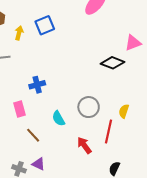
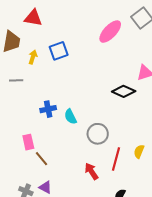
pink rectangle: (20, 109) -> (28, 142), moved
yellow semicircle: (124, 111) -> (139, 151), moved
cyan semicircle: (59, 118) -> (70, 117), moved

